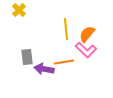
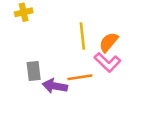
yellow cross: (19, 10) -> (24, 12), turned 32

